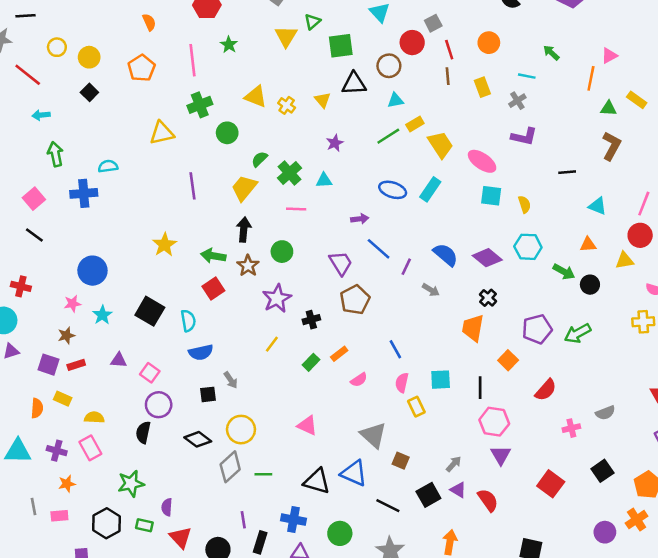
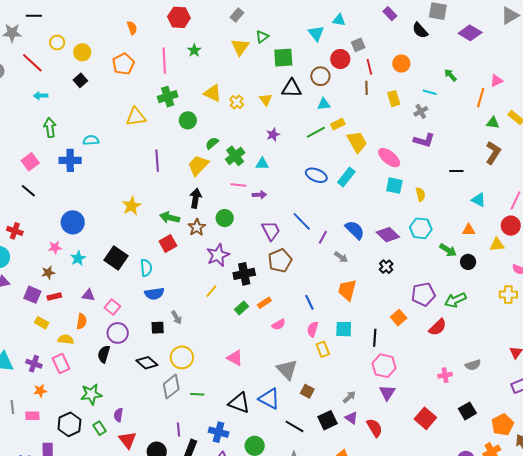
purple arrow: (360, 219) -> (259, 195), moved
black cross: (311, 320) -> (244, 274), size x1.5
orange trapezoid: (473, 328) -> (347, 290), moved
red semicircle: (546, 390) -> (438, 327), moved
orange semicircle: (37, 408) -> (82, 321), moved
green rectangle: (144, 525) -> (100, 428), turned 40

